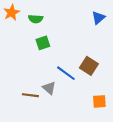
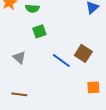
gray triangle: (49, 88) -> (19, 57), moved
brown line: (30, 95) -> (19, 94), moved

